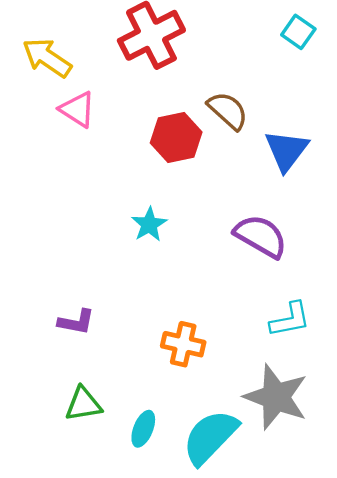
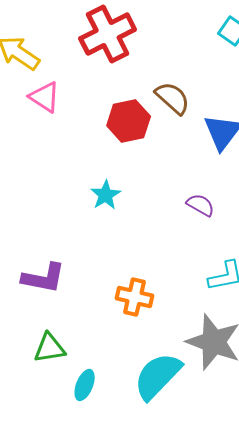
purple semicircle: (261, 236) -> (201, 205), size x0.6
purple L-shape: (76, 322) -> (44, 278), size x1.4
cyan ellipse: (143, 429) -> (85, 385), moved

